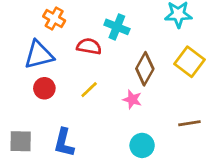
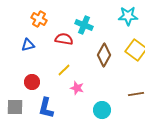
blue triangle: (39, 55) -> (28, 45), size x0.6
red circle: (44, 88) -> (32, 82), moved
pink star: (132, 99) -> (77, 88), moved

